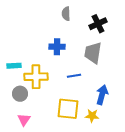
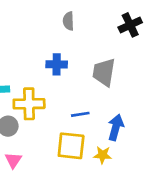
black cross: (98, 24) -> (130, 25), moved
blue line: (74, 76) -> (80, 114), moved

